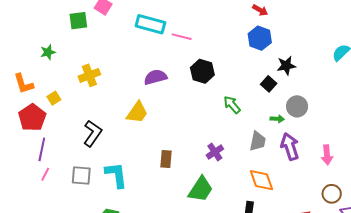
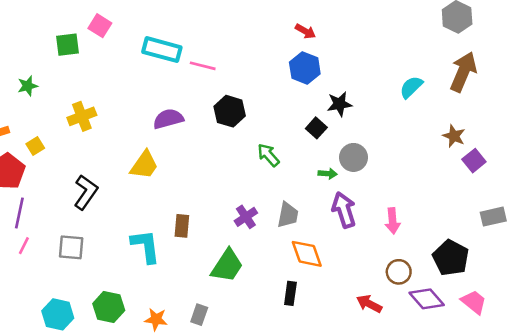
gray trapezoid: (258, 141) -> (288, 215), moved
cyan L-shape: (116, 175) -> (146, 246), moved

